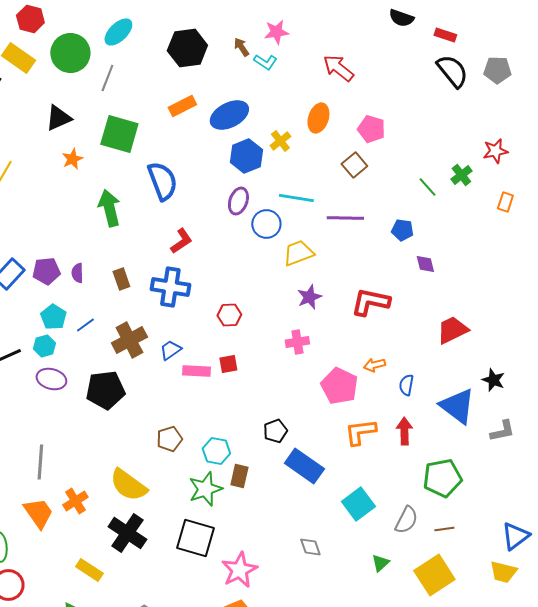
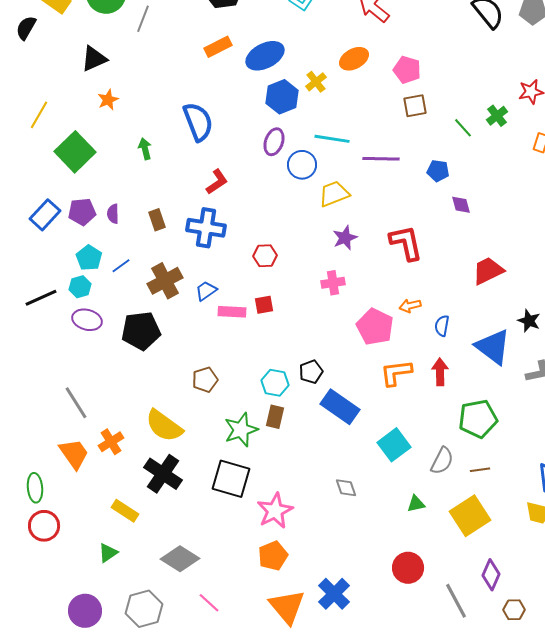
orange ellipse: (318, 118) -> (354, 59), turned 44
green square: (119, 134) -> (75, 152), moved, turned 30
brown square: (354, 165) -> (415, 106), moved, turned 30
green arrow: (109, 208) -> (145, 149), size x0.6
red L-shape: (370, 302) -> (406, 243), turned 66
cyan hexagon: (216, 451) -> (275, 383), moved
gray line: (40, 462) -> (76, 403), turned -36
green triangle: (380, 563) -> (416, 504), turned 30

